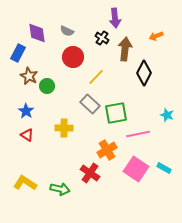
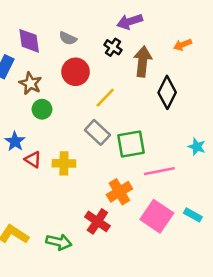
purple arrow: (115, 18) -> (130, 22), turned 78
brown star: (29, 76) -> (30, 83), moved
red triangle: (27, 135) -> (33, 160), moved

